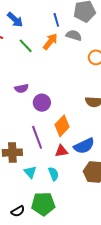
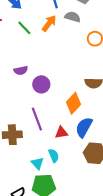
orange diamond: (62, 126) -> (73, 103), moved
blue semicircle: (84, 146) -> (84, 127), turned 145
cyan triangle: (30, 172) -> (37, 163), moved

